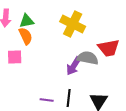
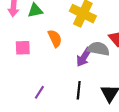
orange semicircle: (26, 36) -> (55, 38), moved
purple line: (47, 100) -> (39, 92), moved, turned -64

